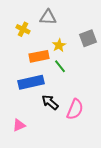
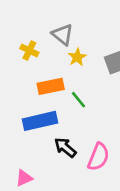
gray triangle: (48, 17) -> (63, 35), turned 36
yellow star: (59, 45) -> (77, 57), moved

